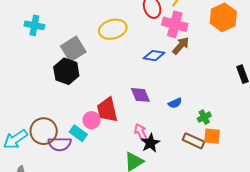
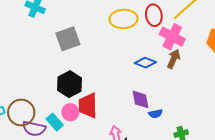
yellow ellipse: (113, 29) -> (123, 19), moved
brown arrow: (181, 46) -> (174, 59), turned -30
black hexagon: (66, 71) -> (69, 84), moved
purple diamond: (140, 95) -> (141, 99), moved

